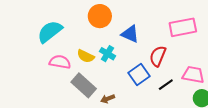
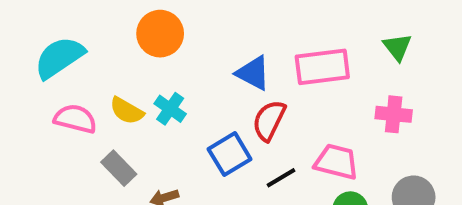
blue triangle: (130, 34) -> (253, 73), moved
gray rectangle: (84, 85) -> (119, 168), size x0.7

